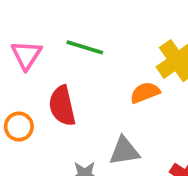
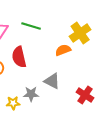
gray triangle: (124, 151) -> (52, 81), turned 36

